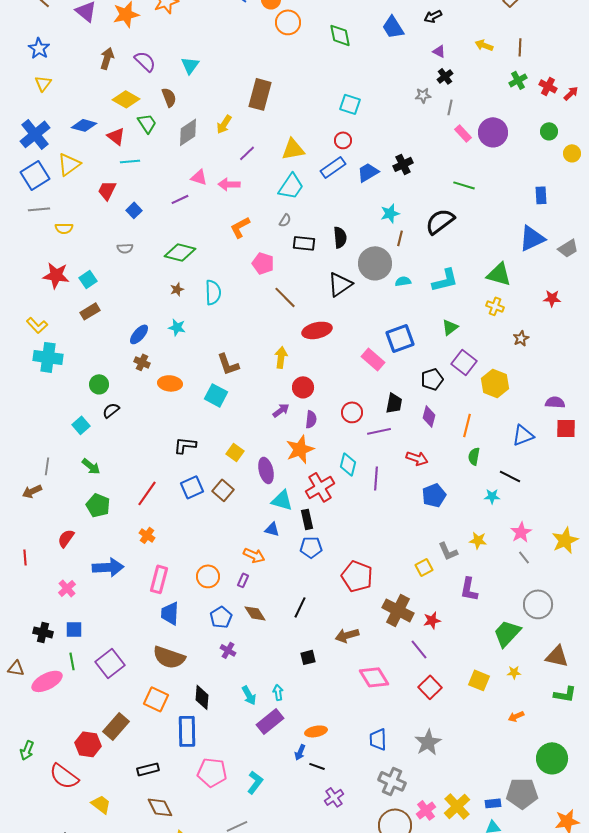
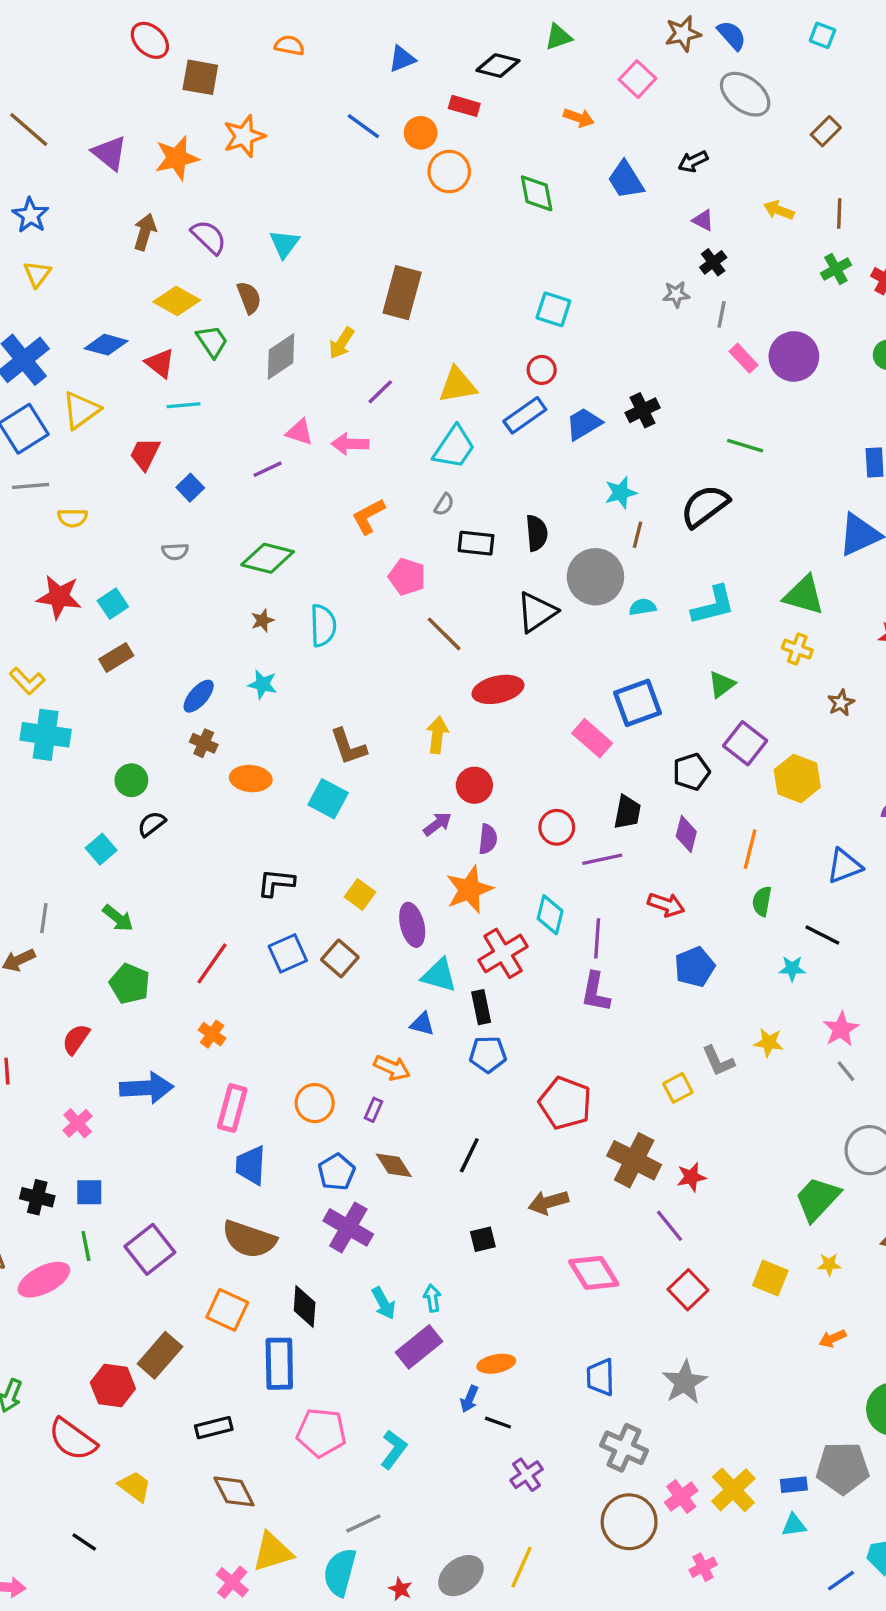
purple L-shape: (469, 589) -> (595, 992), moved
purple cross: (228, 650) -> (348, 1227), size x1.8

